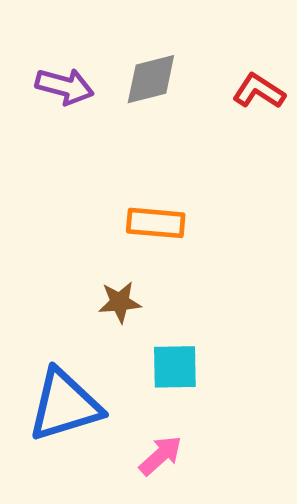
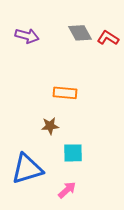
gray diamond: (151, 79) -> (80, 33), moved, turned 75

